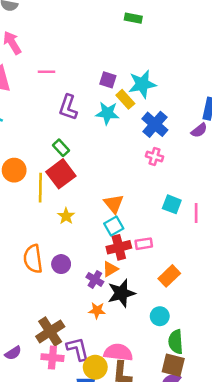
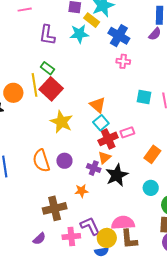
yellow line: (40, 188) -> (34, 85), moved
yellow star: (66, 216) -> (61, 122), size x1.6
orange star: (97, 310) -> (82, 191), moved
brown cross: (50, 331) -> (55, 208), moved, turned 30

